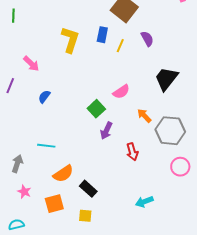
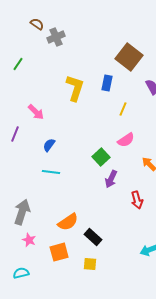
green line: (13, 16) -> (18, 64), turned 32
yellow line: (120, 46) -> (123, 109), moved
cyan line: (46, 146) -> (51, 172), moved
gray arrow: (17, 164) -> (22, 212), size x1.4

